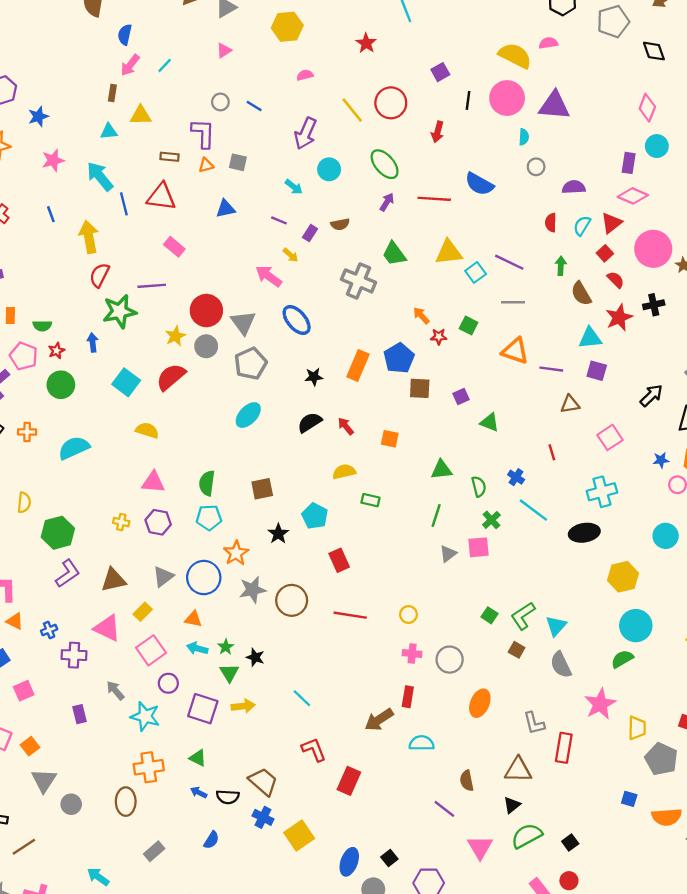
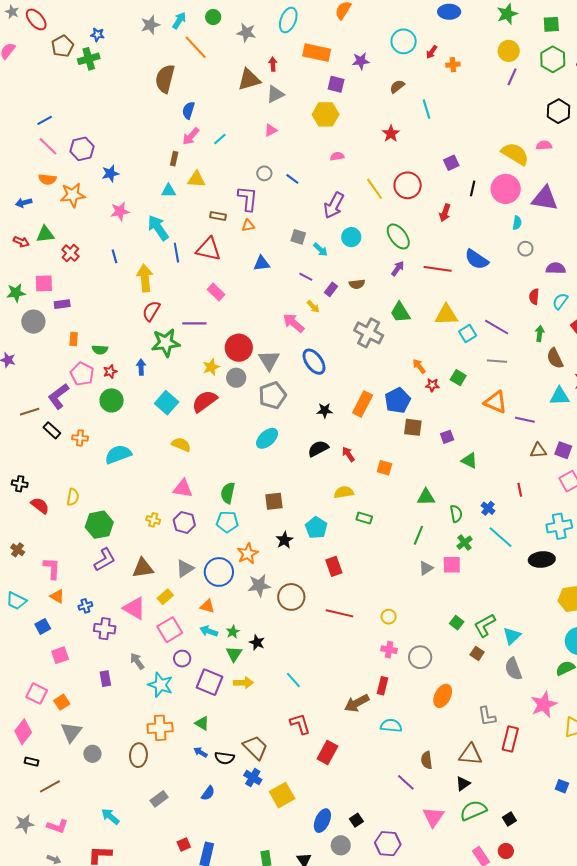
gray square: (238, 162) -> (298, 237), moved
purple square: (597, 371) -> (563, 450), moved

